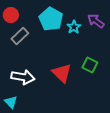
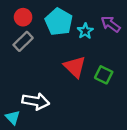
red circle: (11, 15) -> (23, 17), moved
red triangle: (62, 73) -> (75, 67), moved
white arrow: (23, 77) -> (36, 101), moved

